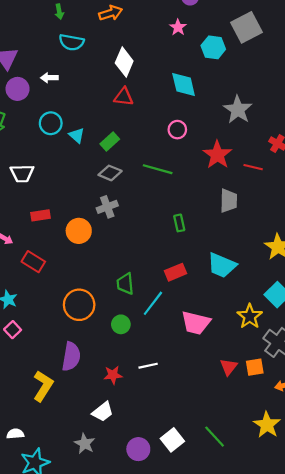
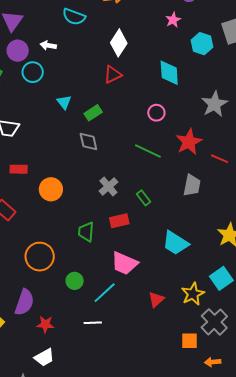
red triangle: (124, 97) -> (113, 75), turned -42
cyan circle: (51, 123) -> (33, 72), moved
green line: (158, 169) -> (148, 151), moved
gray diamond: (110, 173) -> (88, 142), turned 45
gray cross: (107, 207) -> (108, 187), moved, turned -30
green rectangle: (179, 223) -> (144, 198), turned -35
red rectangle: (176, 272) -> (119, 221), moved
green trapezoid: (125, 284) -> (86, 232), moved
cyan line: (153, 303) -> (105, 293), moved
pink trapezoid: (196, 323) -> (124, 263), moved
red triangle: (229, 367) -> (156, 299), moved
red star: (113, 375) -> (45, 324), moved

